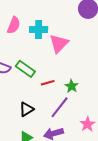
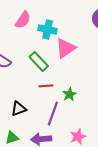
green rectangle: (25, 69) -> (39, 61), moved
purple line: (60, 107) -> (53, 113), turned -30

